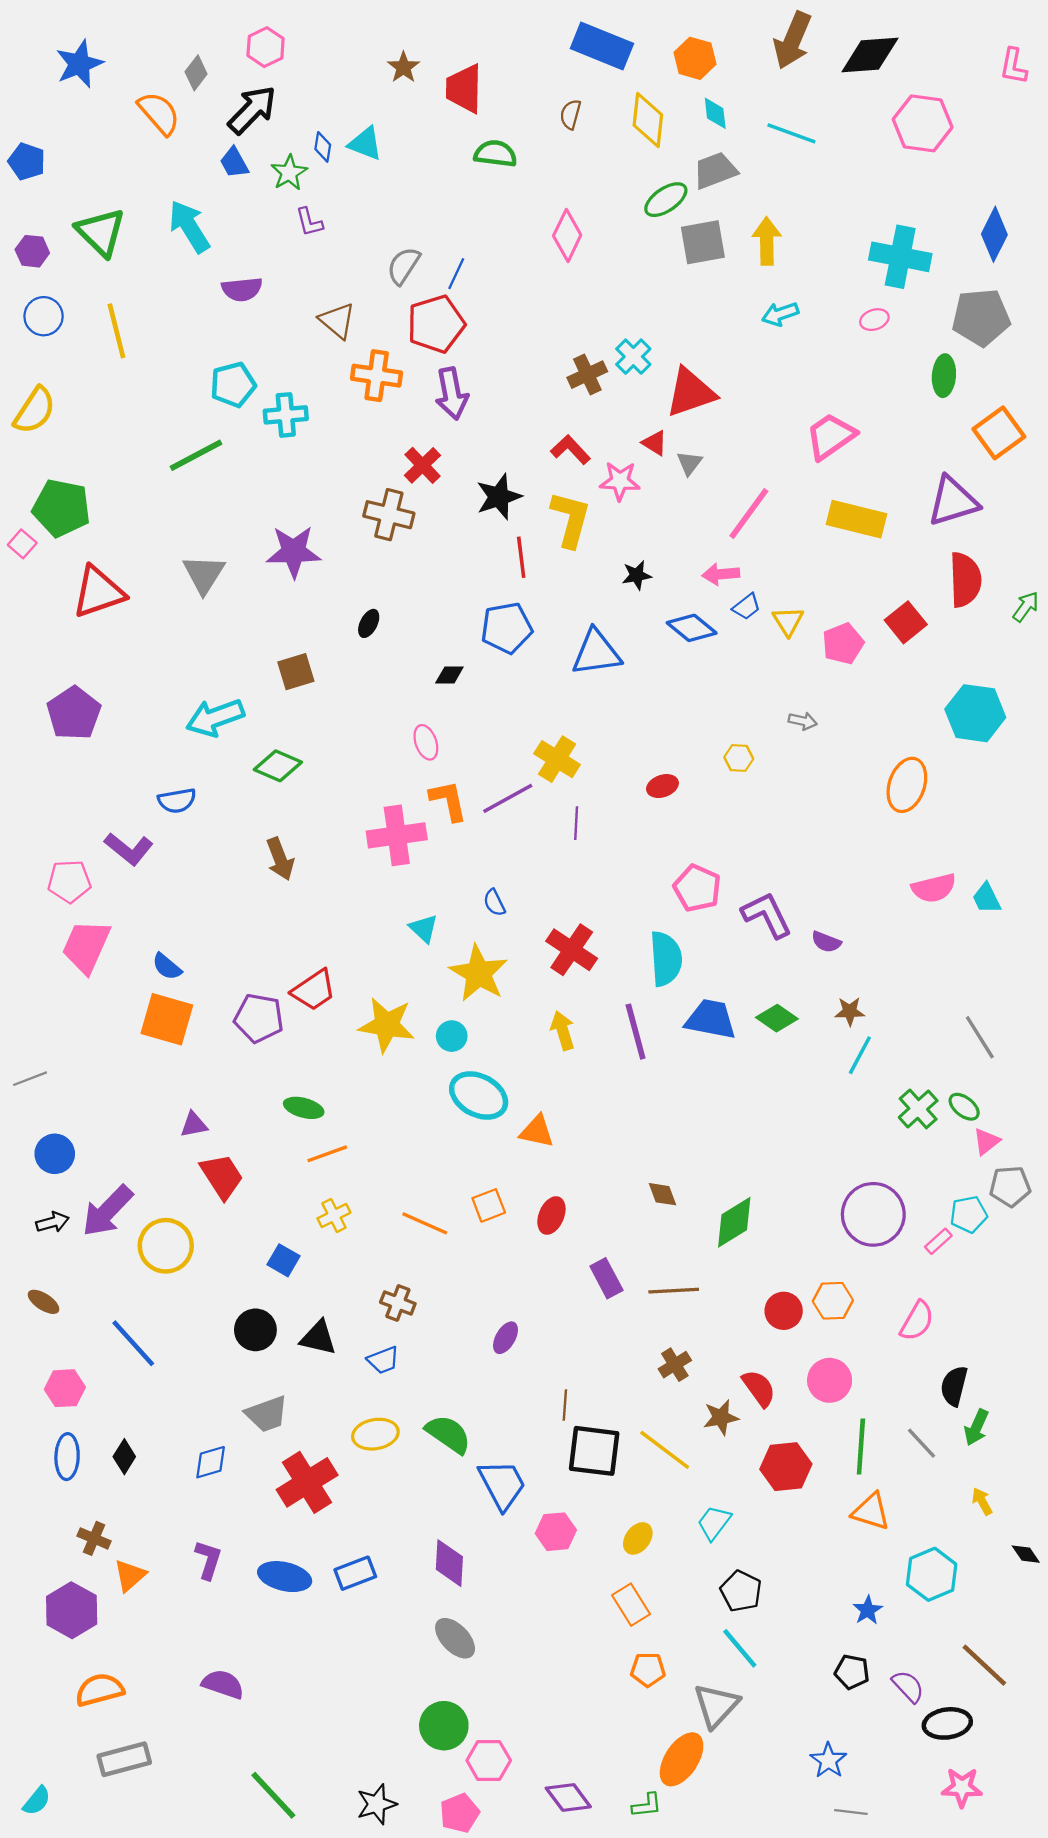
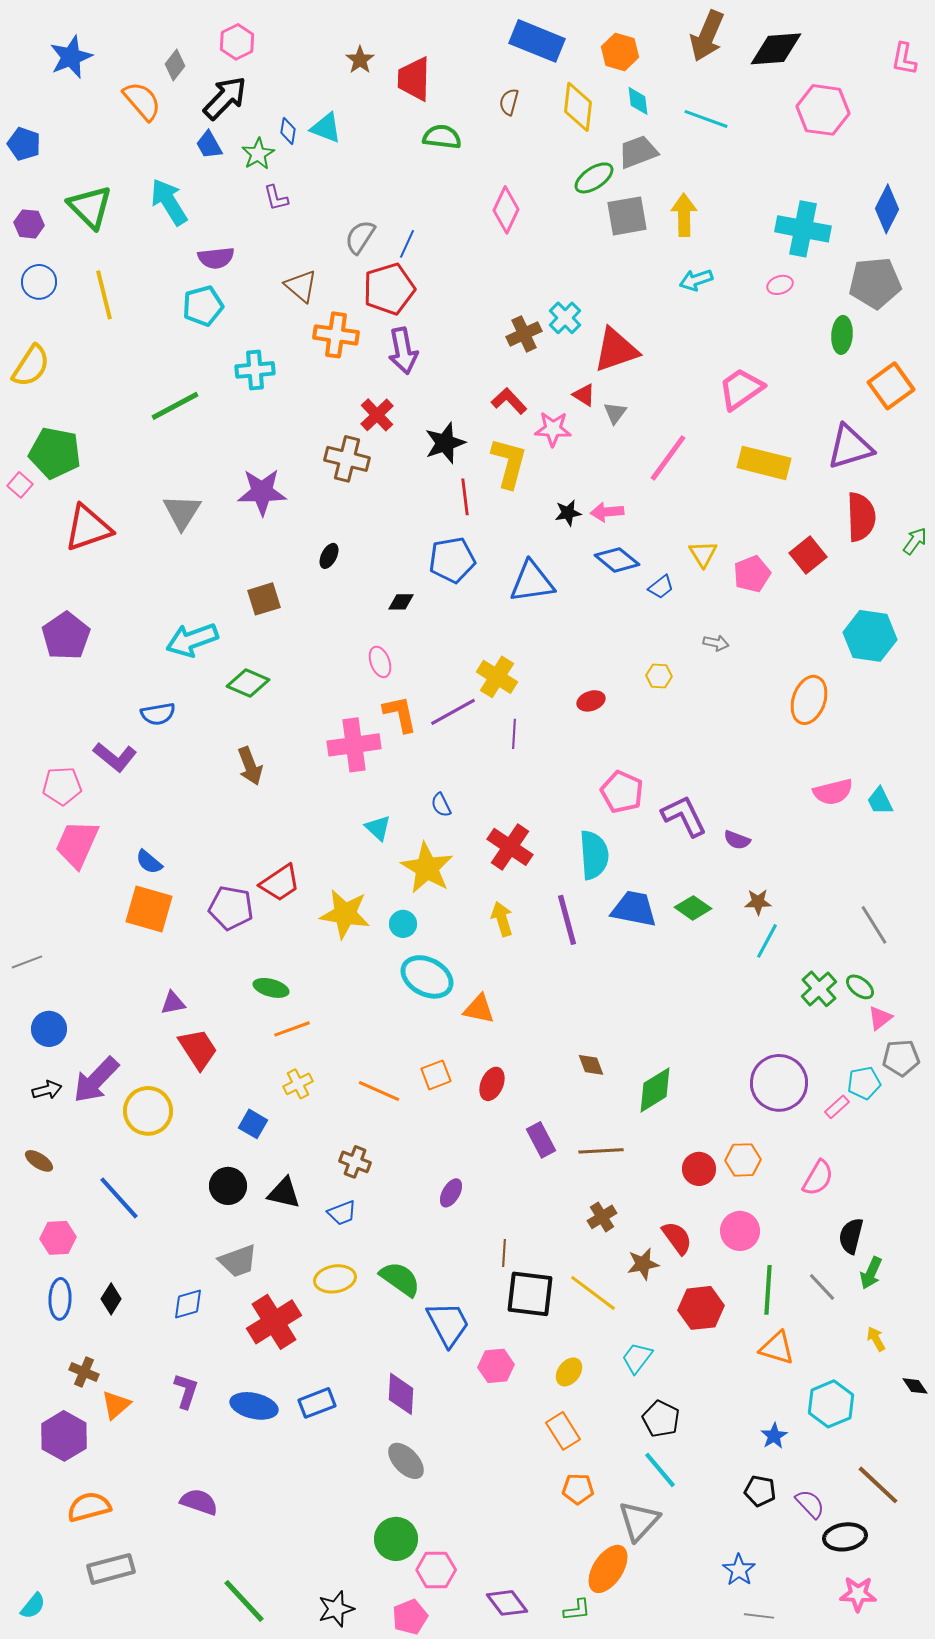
cyan pentagon: (233, 385) -> (203, 306), moved
pink arrow: (721, 574) -> (607, 512), moved
blue trapezoid: (747, 607) -> (661, 587), moved

